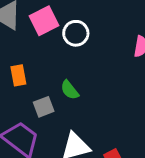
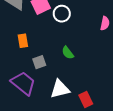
green semicircle: (70, 90) -> (68, 53), moved

